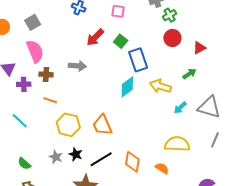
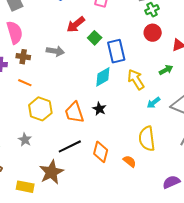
green square: (121, 41) -> (95, 38), moved
yellow arrow: (160, 86) -> (136, 79), turned 35
yellow semicircle: (177, 144) -> (147, 139), turned -105
black star: (76, 154) -> (99, 109), moved

